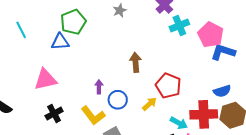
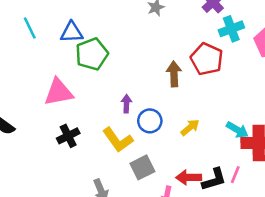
green pentagon: (73, 22) -> (92, 54), moved
blue triangle: (60, 42) -> (72, 32), moved
red pentagon: (168, 86) -> (207, 59), moved
cyan arrow: (179, 123) -> (237, 130), moved

